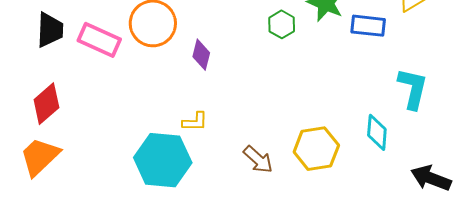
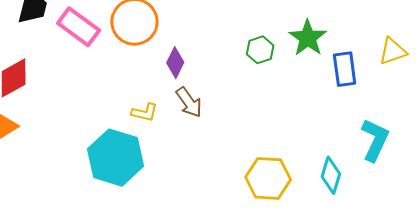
blue rectangle: (368, 26) -> (345, 69), turned 64
yellow L-shape: (195, 122) -> (145, 112), moved
brown arrow: (258, 159) -> (189, 102), moved

